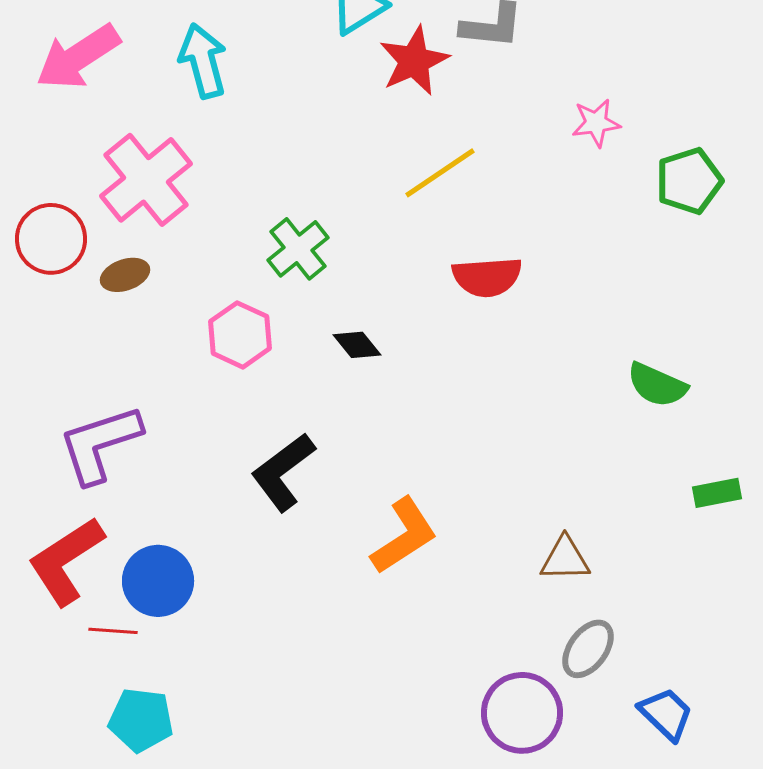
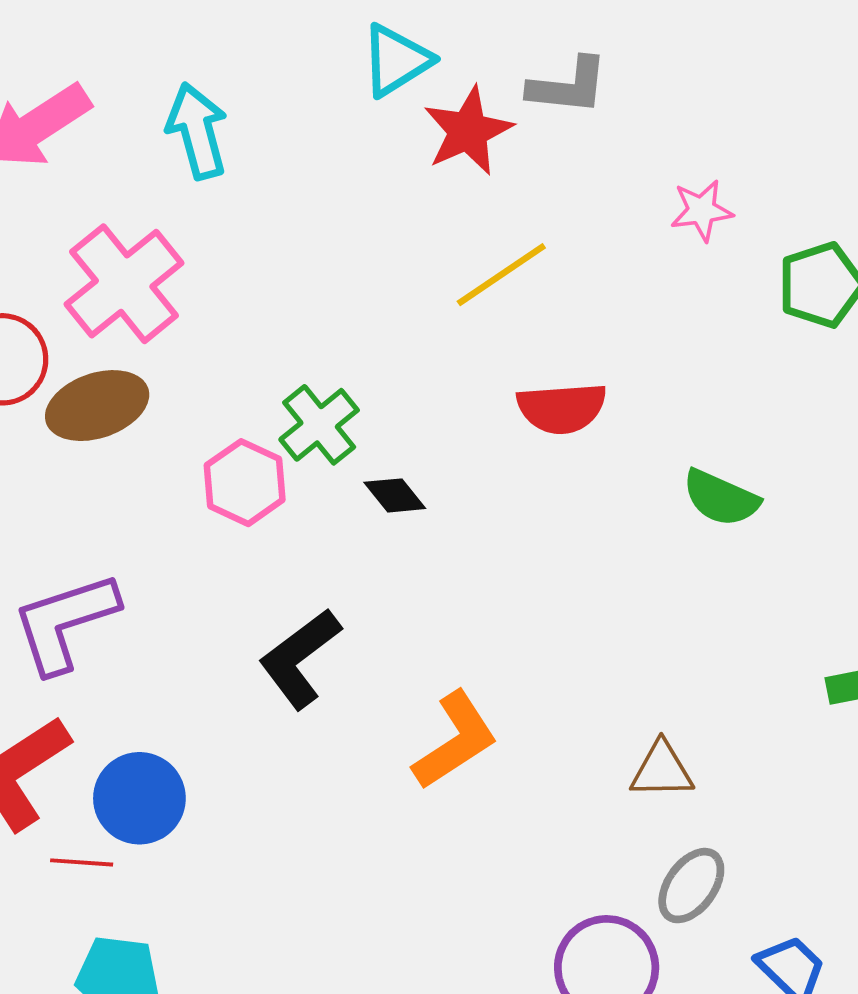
green cross: (298, 249) -> (319, 425), moved
brown ellipse: (125, 275) -> (97, 406), size x1.6
green semicircle: (657, 385) -> (721, 498), moved

